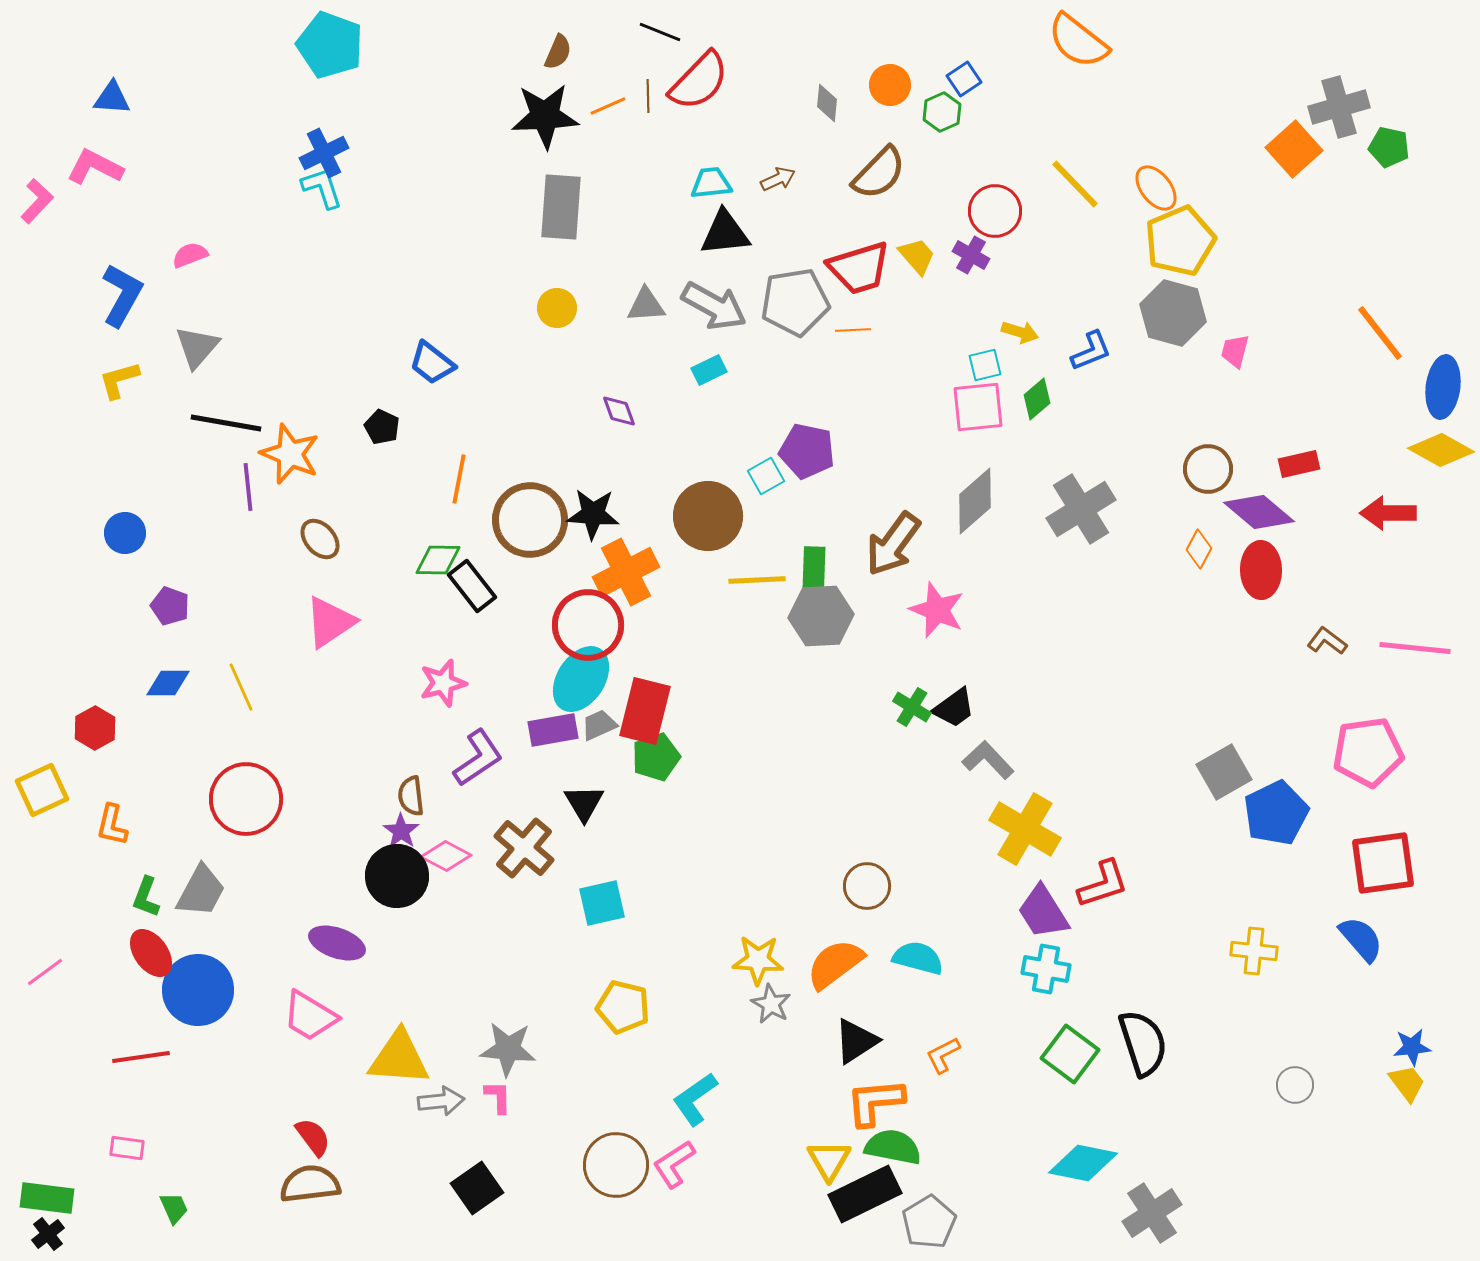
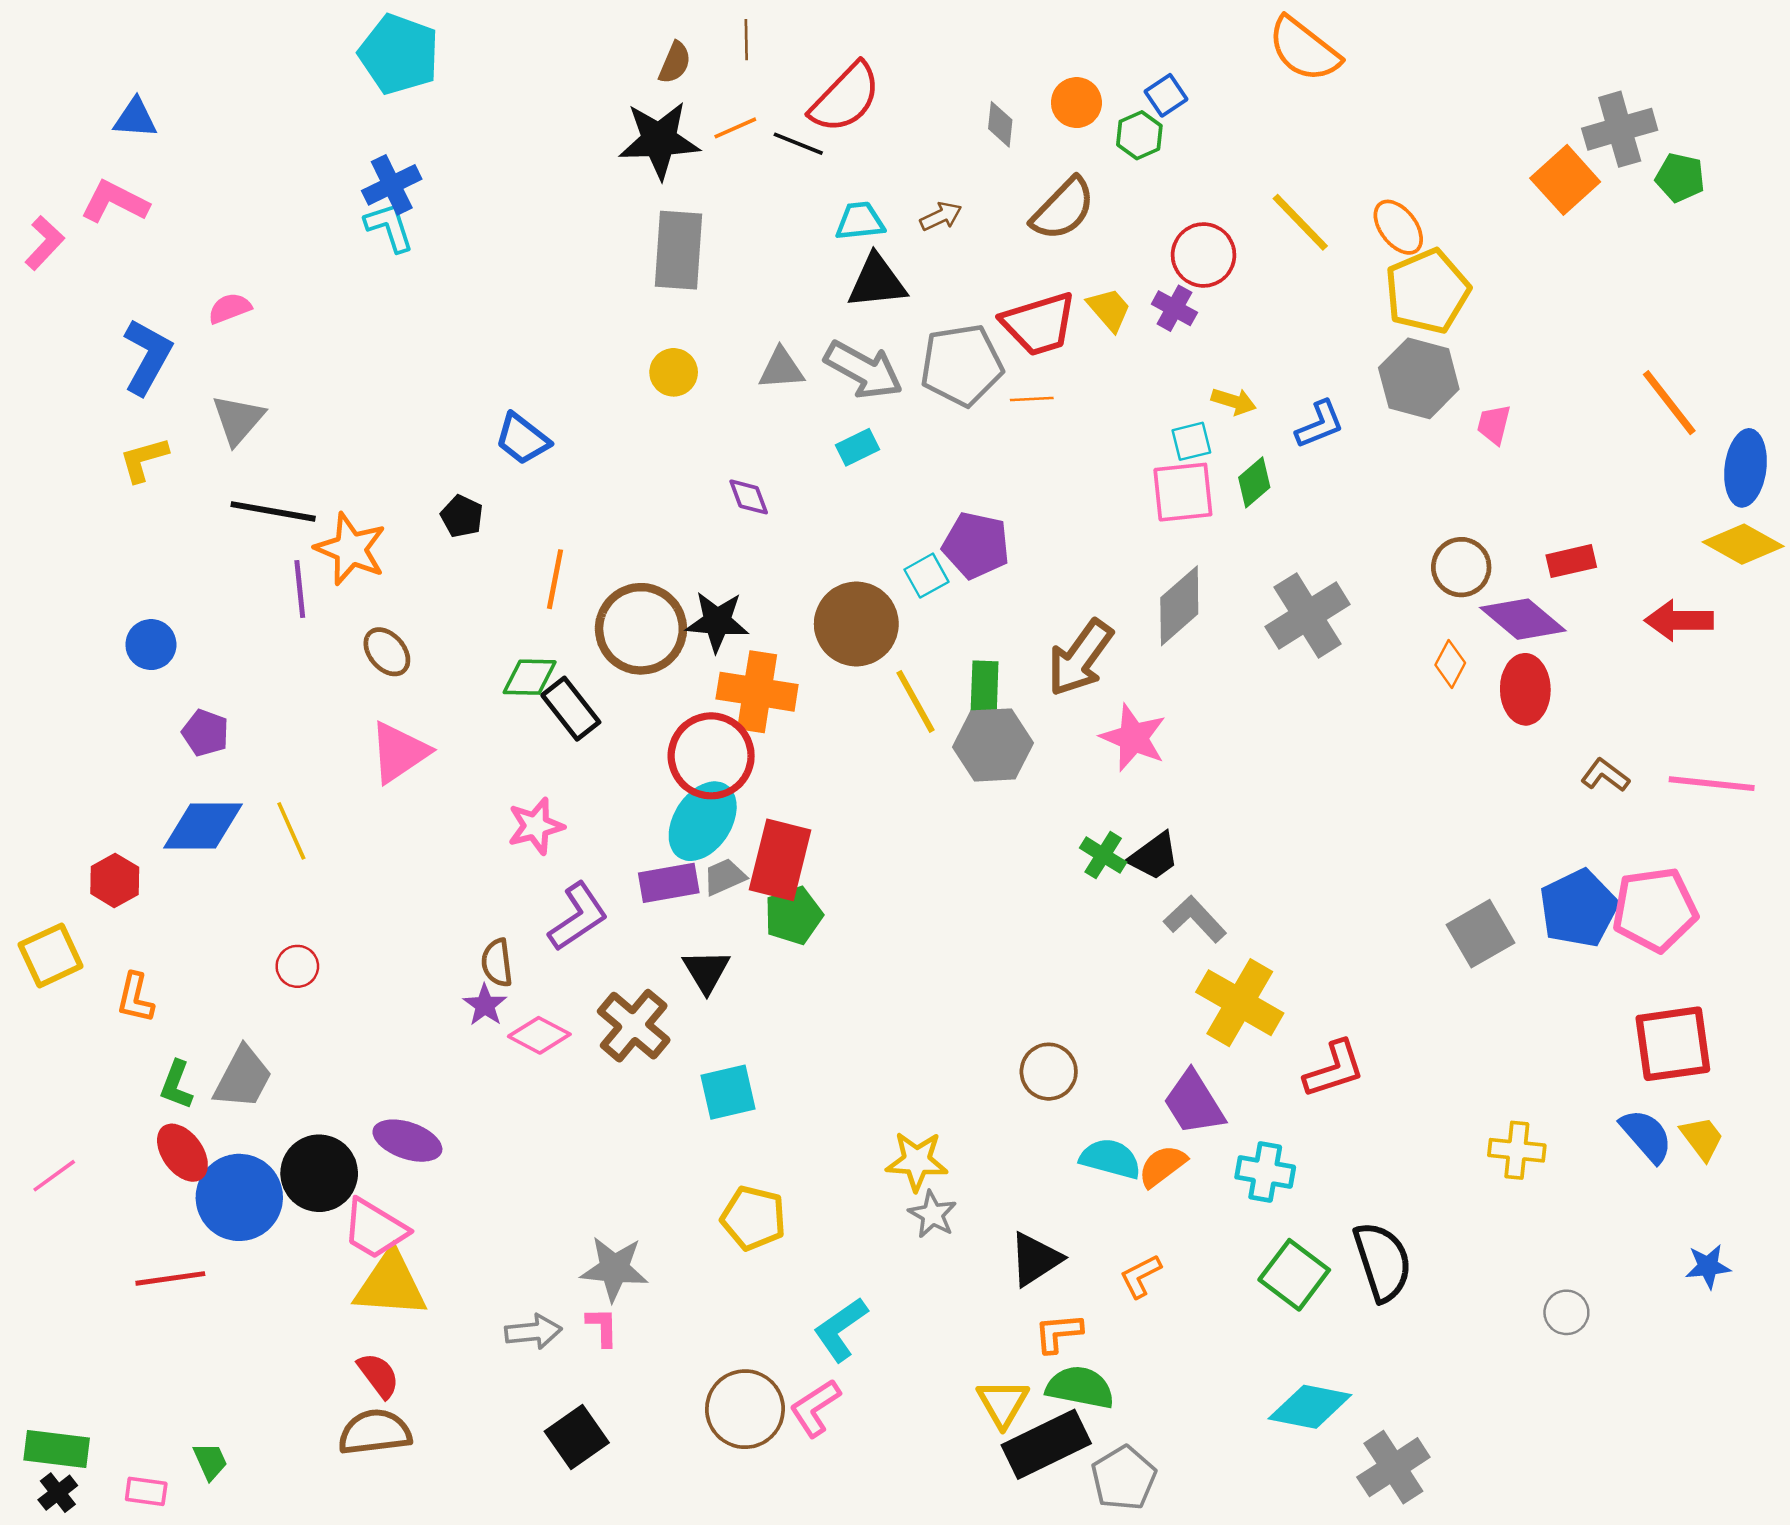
black line: (660, 32) -> (798, 144), moved
brown line: (648, 96) -> (746, 40), moved
orange cross: (626, 572) -> (757, 692), turned 36
yellow line: (757, 580) -> (916, 701), turned 64
blue diamond: (168, 683) -> (203, 826), size x1.5
red circle: (246, 799) -> (297, 966), size x0.5
blue pentagon: (1276, 813) -> (1579, 908), moved
black circle: (397, 876) -> (319, 1173), moved
purple trapezoid: (1043, 912) -> (1194, 1103), moved
orange semicircle: (835, 964) -> (1162, 1166), moved, size x0.7
yellow triangle: (399, 1058) -> (391, 1285), moved
yellow trapezoid: (1407, 1083) -> (1702, 1138), moved
orange L-shape: (875, 1102) -> (1058, 1333), size x0.7
pink rectangle: (127, 1148) -> (146, 1491), moved

